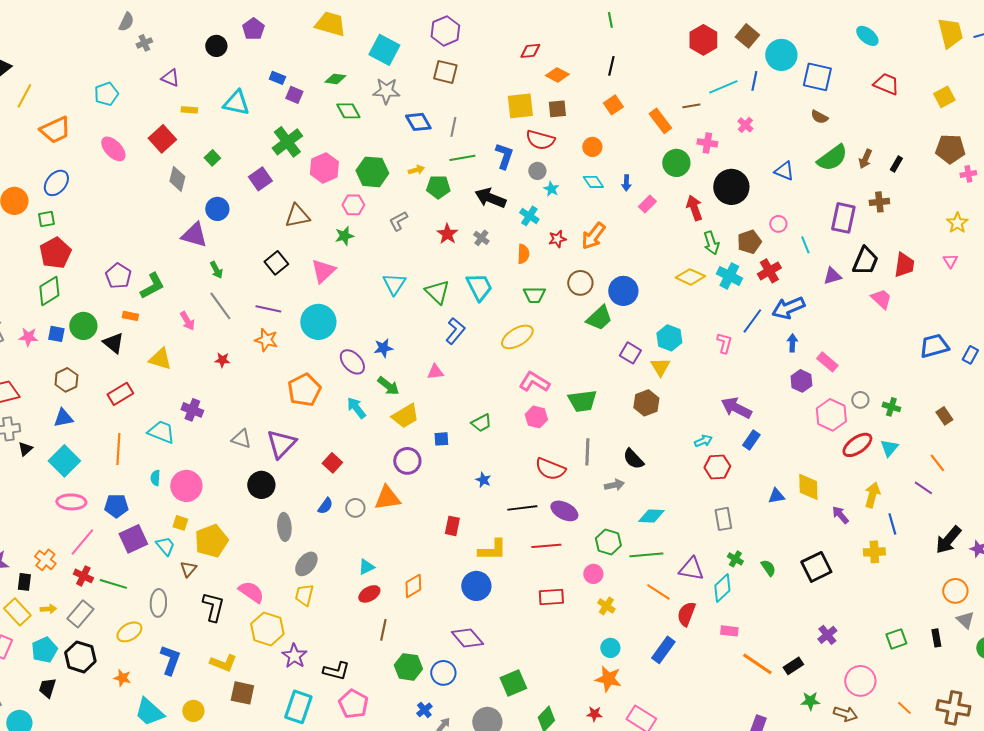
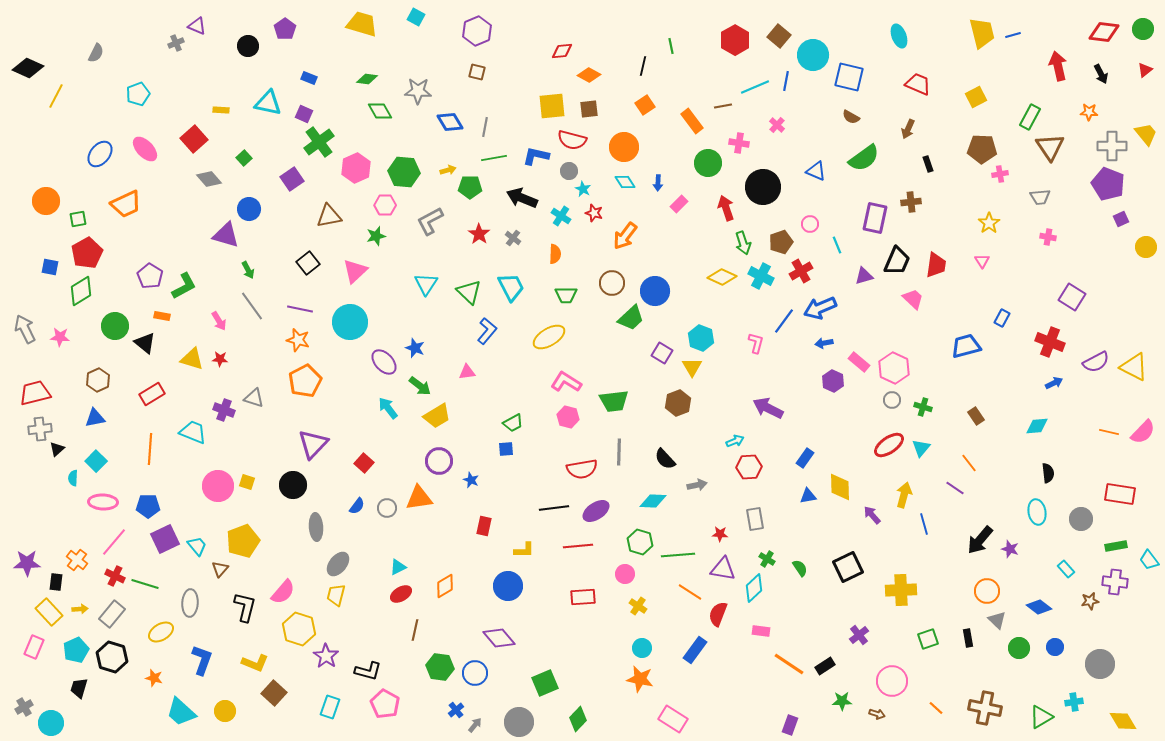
green line: (610, 20) -> (671, 46), moved
gray semicircle: (126, 22) -> (96, 53), moved
cyan ellipse: (867, 36) -> (899, 36), turned 30
cyan square: (384, 50) -> (416, 17), moved, size x0.6
brown square: (445, 72) -> (477, 72), size x0.7
purple triangle: (170, 78) -> (197, 26), moved
purple square: (294, 95) -> (304, 114), moved
orange trapezoid: (55, 130) -> (126, 204), moved
orange circle: (592, 147) -> (624, 147), size x1.5
blue L-shape: (504, 156) -> (536, 156), turned -96
brown arrow: (865, 159) -> (908, 129), moved
black rectangle: (896, 164) -> (928, 164), turned -49
gray diamond: (177, 179) -> (209, 179), turned -55
blue ellipse: (56, 183) -> (100, 154), moved
gray L-shape: (398, 221) -> (430, 221), size x1.4
red star: (557, 239) -> (594, 213), moved, turned 30
blue square: (56, 334) -> (50, 267), moved
blue arrow: (792, 343) -> (824, 343), turned -102
blue star: (383, 348) -> (415, 348), turned 30
blue rectangle: (970, 355) -> (1002, 318), moved
red star: (222, 360) -> (220, 359), moved
orange pentagon: (304, 390) -> (305, 381), moved
pink hexagon: (831, 415) -> (894, 368), moved
gray triangle: (241, 439) -> (254, 398), moved
blue square: (441, 439) -> (506, 449), moved
blue rectangle: (751, 440) -> (805, 458), moved
cyan square: (64, 461) -> (96, 461), size x0.7
red semicircle: (550, 469) -> (582, 469), turned -32
cyan semicircle: (155, 478) -> (73, 478), moved
blue star: (483, 480) -> (471, 480), moved
gray arrow: (614, 485) -> (697, 485), moved
purple ellipse: (564, 511) -> (596, 511), turned -60
cyan diamond: (651, 516) -> (653, 501), moved
yellow square: (180, 523) -> (247, 482), moved
yellow L-shape: (492, 550) -> (524, 550), size x0.7
yellow cross: (874, 552) -> (901, 590), moved, size x1.4
pink semicircle: (251, 592) -> (283, 592), turned 96
brown square: (242, 693) -> (274, 693), turned 30
cyan rectangle: (298, 707) -> (330, 707), size x0.7
red star: (594, 714) -> (720, 534), moved
brown arrow: (845, 714) -> (877, 714), size x0.7

